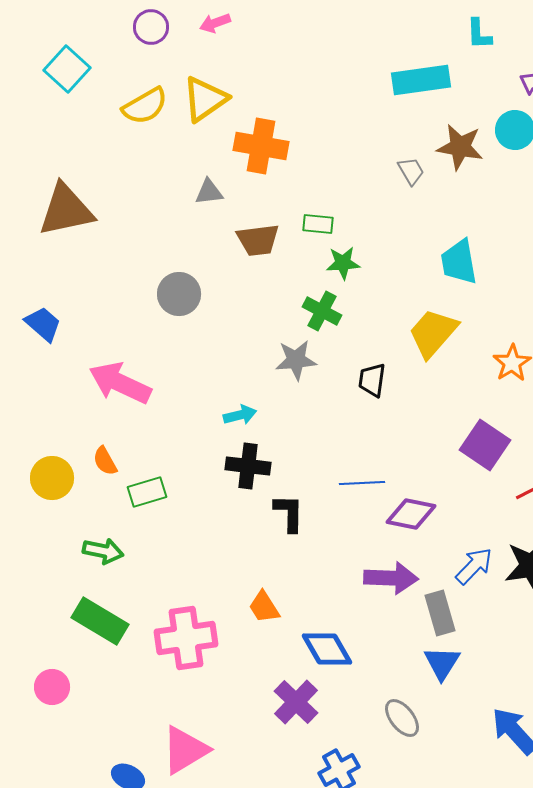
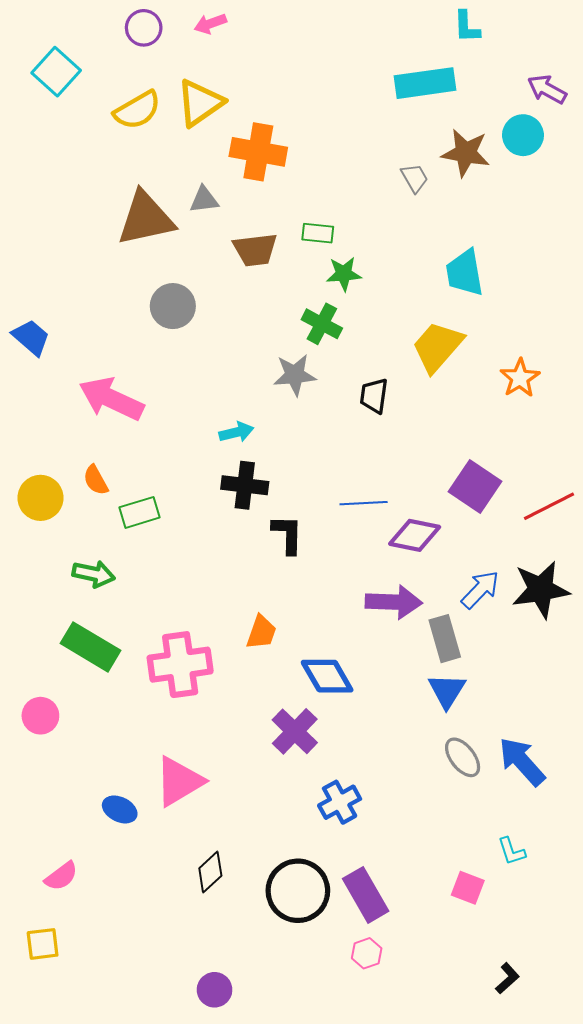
cyan L-shape: (479, 34) -> (467, 27), moved
brown triangle: (66, 210) -> (146, 219), moved
purple square: (485, 445) -> (475, 486), moved
orange trapezoid: (264, 607) -> (261, 632), turned -129
gray ellipse: (402, 718) -> (463, 757), moved

